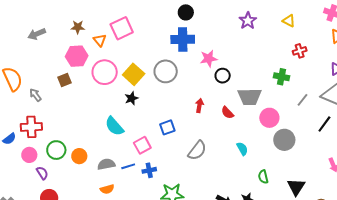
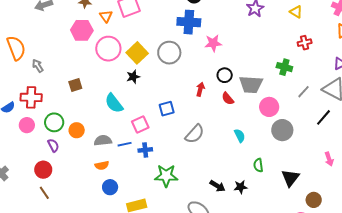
black circle: (223, 76) -> (225, 75), moved
brown square: (65, 80) -> (75, 85), moved
purple semicircle: (42, 173) -> (53, 145), moved

